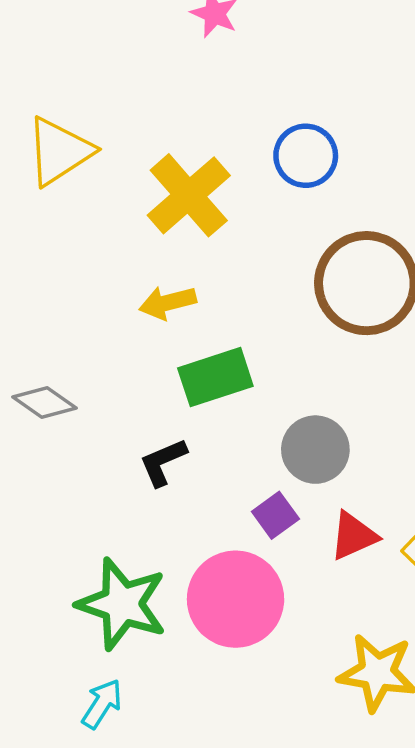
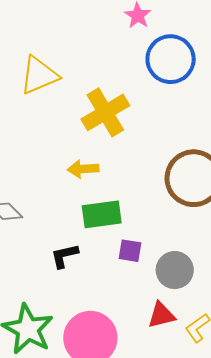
blue circle: (306, 156) -> (171, 59), moved, size x1.4
gray circle: (315, 450) -> (175, 270), moved
purple square: (275, 515) -> (130, 251), moved, turned 35

